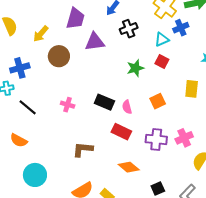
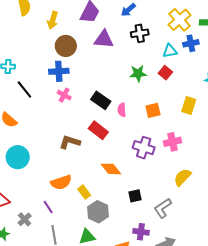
yellow arrow: (41, 34) -> (53, 20), turned -36
blue cross: (20, 68) -> (59, 71), moved
red rectangle: (121, 132) -> (98, 130), moved
pink cross: (184, 138) -> (172, 142), moved

